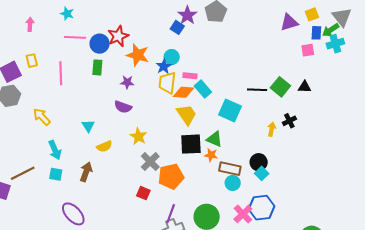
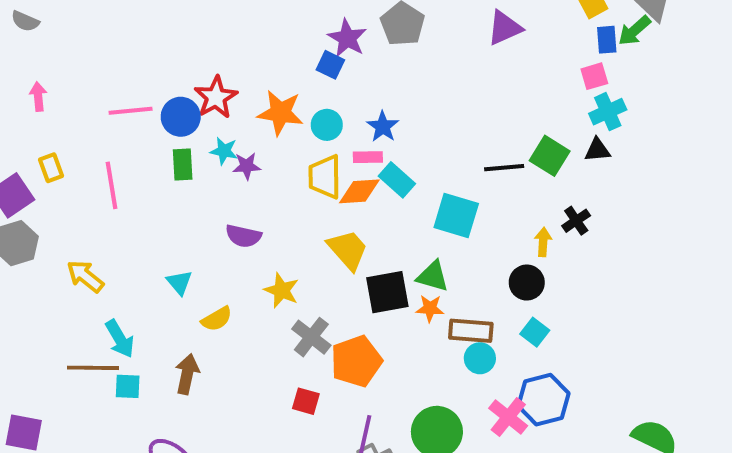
cyan star: (67, 14) -> (224, 151), moved
purple triangle: (289, 22) -> (505, 28), moved
cyan cross: (335, 44) -> (608, 112), moved
orange star: (138, 55) -> (280, 113), moved
blue star: (164, 66) -> (383, 127), moved
purple star: (127, 82) -> (247, 166), moved
yellow trapezoid: (187, 115) -> (348, 250), moved
black circle: (259, 162) -> (527, 283), moved
brown line: (23, 173) -> (93, 368), moved, turned 35

